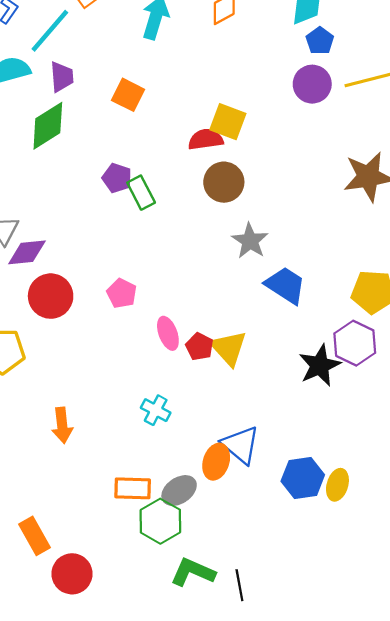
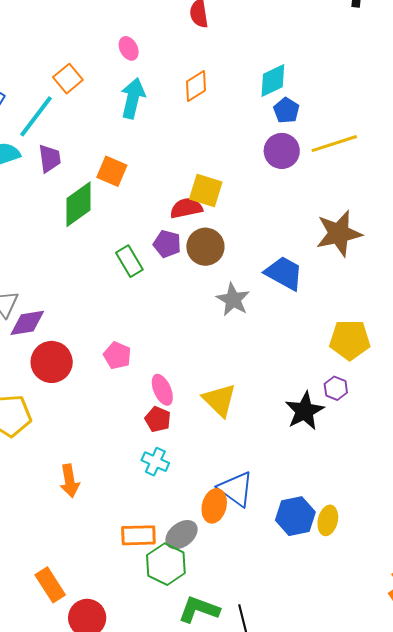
green diamond: (48, 126) -> (78, 204), moved
purple pentagon: (117, 178) -> (167, 244), moved
blue trapezoid: (285, 285) -> (284, 273), moved
purple hexagon: (355, 343) -> (336, 388), size x0.6
red pentagon: (200, 347) -> (158, 419), moved

